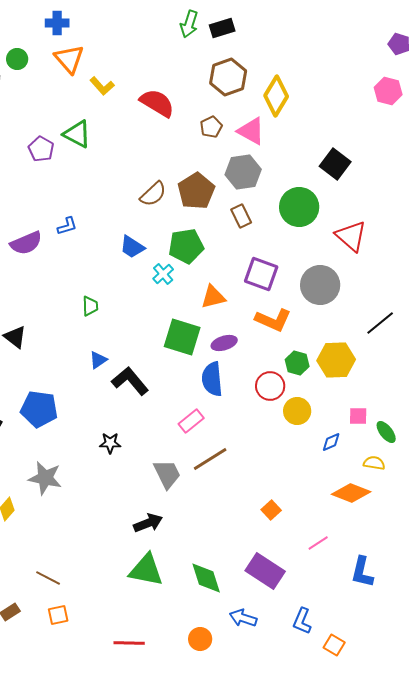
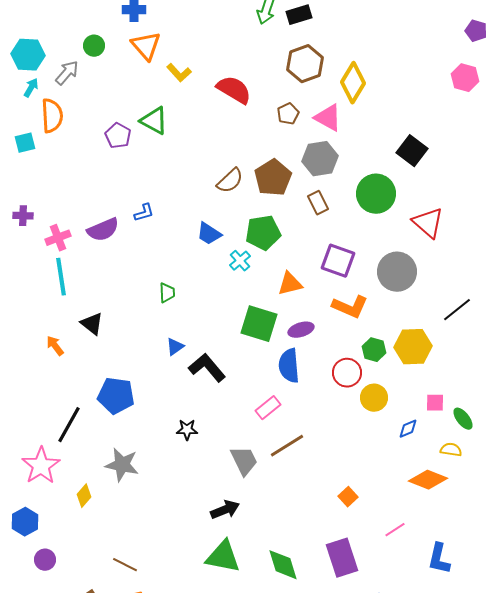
purple rectangle: (265, 571) -> (342, 558), turned 39

